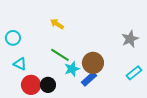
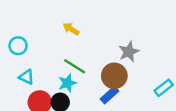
gray star: (130, 39) -> (129, 52), moved
cyan star: (72, 69) -> (67, 83), moved

